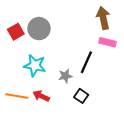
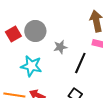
gray star: (65, 76) -> (60, 47), moved

